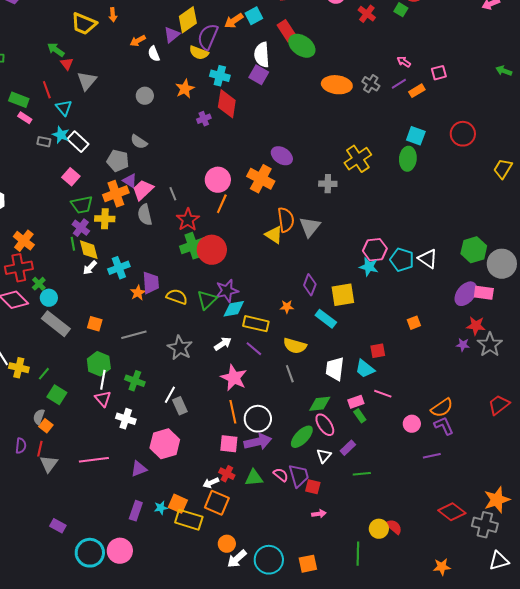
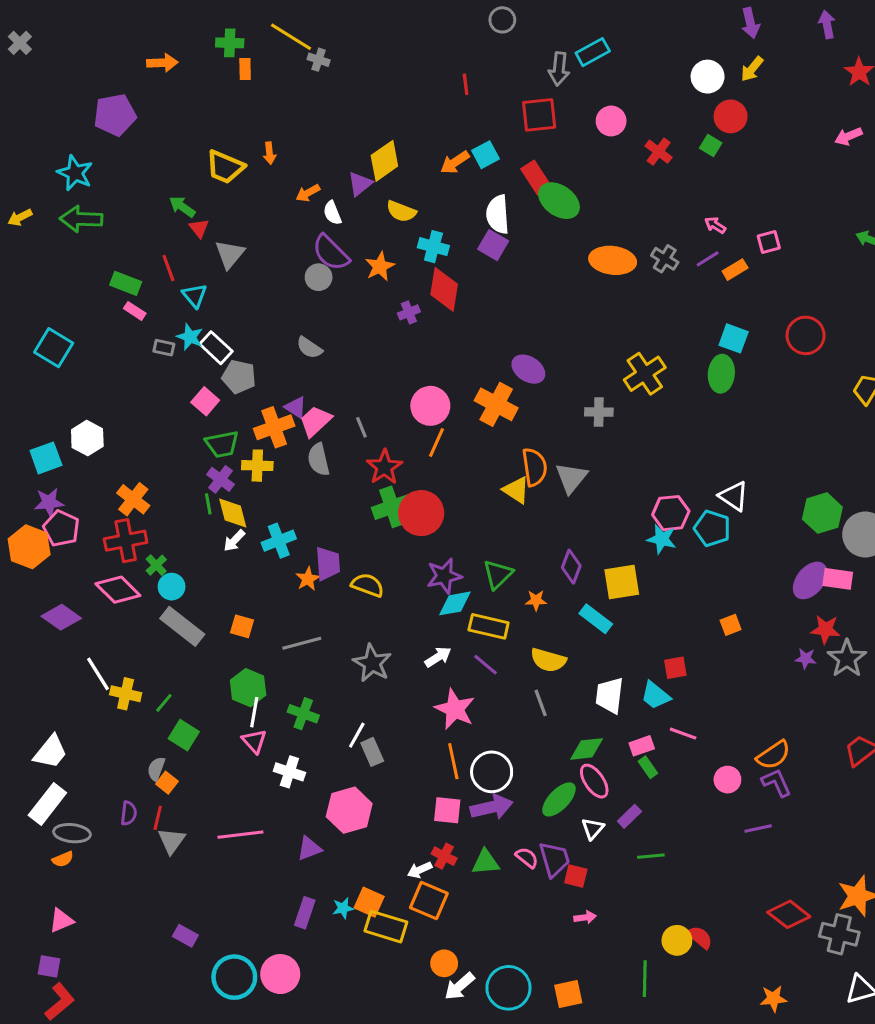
purple semicircle: (208, 37) -> (331, 253), moved, turned -68
gray pentagon: (118, 161) -> (239, 377), moved
white triangle: (428, 259) -> (734, 496), moved
green triangle: (207, 300) -> (498, 574), moved

